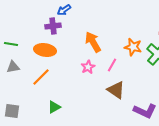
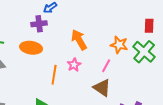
pink line: (112, 65) -> (106, 66), moved
orange line: (41, 77) -> (54, 75), moved, turned -36

